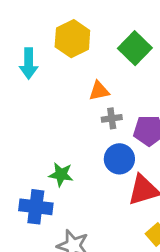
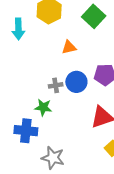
gray cross: (112, 118) -> (56, 85), moved
blue circle: (119, 159) -> (76, 82), moved

